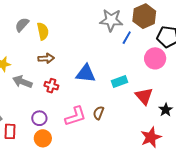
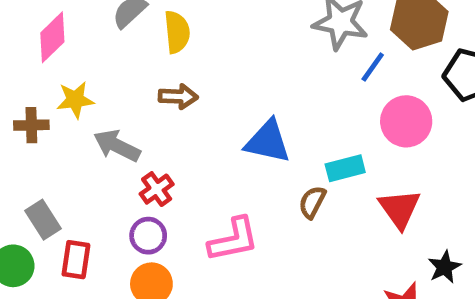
pink circle: (155, 58) -> (406, 121), moved
red cross: (51, 86) -> (157, 189), moved, turned 32
black star: (166, 110) -> (444, 267), moved
brown semicircle: (99, 113) -> (312, 202), moved

